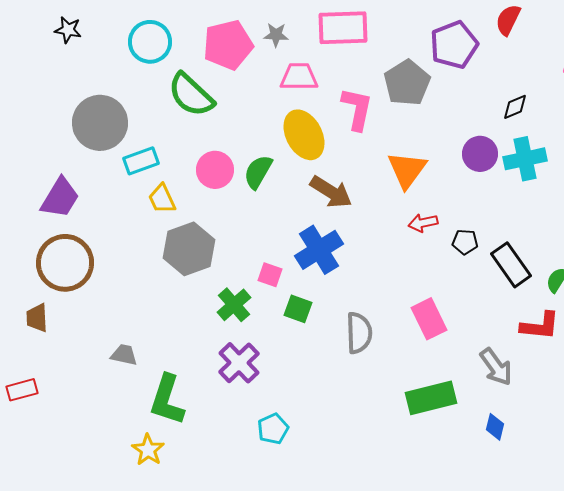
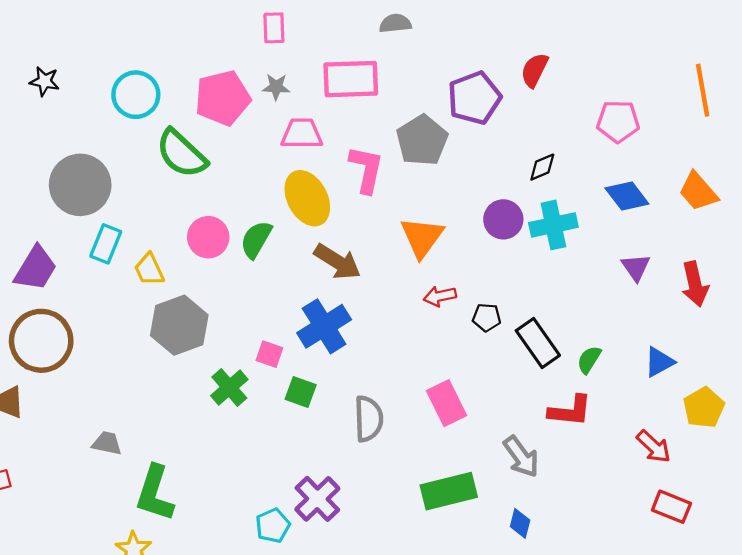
cyan rectangle: (141, 161) -> (106, 244), moved, turned -48
purple cross: (239, 363) -> (317, 499), moved

